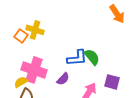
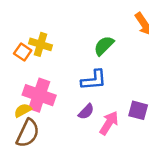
green semicircle: (92, 57) -> (104, 46), moved, turned -96
purple semicircle: (63, 79) -> (86, 112), moved

